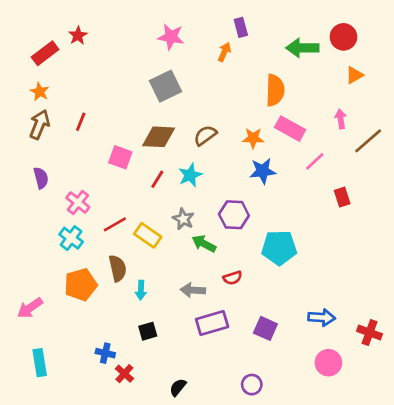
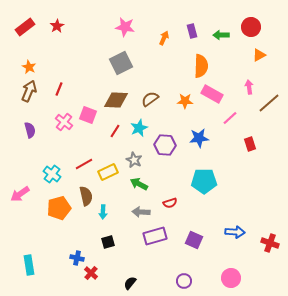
purple rectangle: (241, 27) -> (192, 31), moved
green arrow: (302, 48) -> (221, 35), size x0.7
red rectangle: (45, 53) -> (25, 27), moved
blue star: (263, 171) -> (199, 138), moved
pink cross: (78, 202) -> (64, 122), moved
purple hexagon: (234, 215) -> (165, 145), moved
yellow rectangle: (148, 235) -> (108, 172), turned -60
green arrow: (204, 244) -> (139, 184), moved
pink arrow: (30, 308) -> (20, 194), moved
pink circle: (328, 363) -> (231, 278), moved

